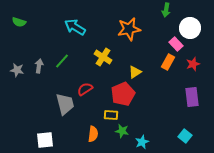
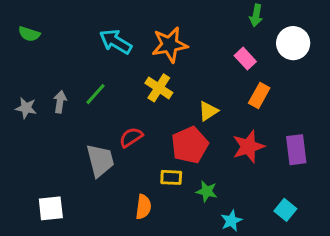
orange star: (129, 29) -> (170, 45), moved
pink rectangle: (176, 44) -> (245, 59), moved
red star: (193, 64) -> (248, 147), moved, size x1.5
green star: (122, 131) -> (207, 191), moved
white square: (45, 140) -> (51, 208), moved
cyan star: (142, 142) -> (231, 221), moved

